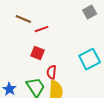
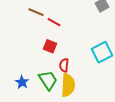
red line: (42, 29) -> (54, 22), turned 48

